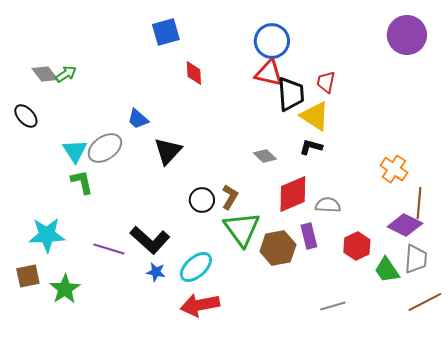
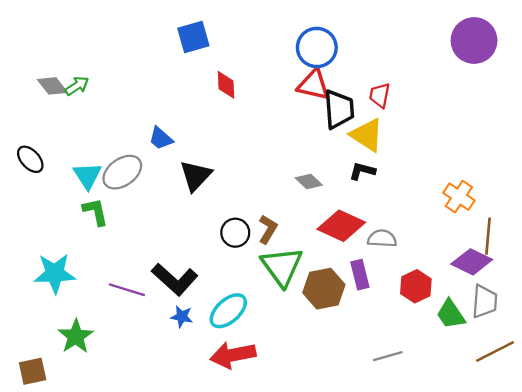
black ellipse: (26, 116) -> (30, 159), moved
red diamond: (293, 194) -> (341, 226), turned 48
brown square: (28, 276) -> (33, 371), moved

